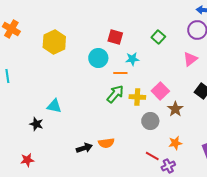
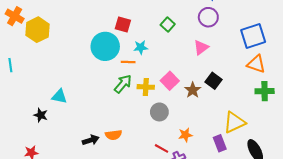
yellow hexagon: (54, 42) -> (37, 30), moved
cyan circle: (98, 58) -> (105, 46), size x1.4
brown star: (175, 109) -> (193, 90), moved

